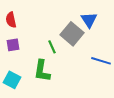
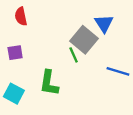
red semicircle: (11, 20) -> (21, 16), moved
green line: (52, 47) -> (74, 55), moved

